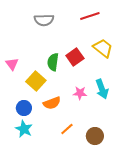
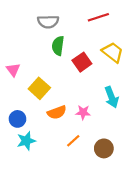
green semicircle: (53, 62) -> (58, 46), moved
pink star: (80, 93) -> (83, 112), moved
blue circle: (24, 108) -> (17, 119), moved
cyan star: (24, 129) -> (26, 141), turned 30

